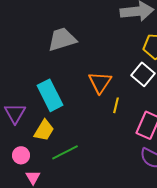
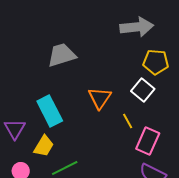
yellow line: (116, 105) -> (128, 121), moved, turned -42

